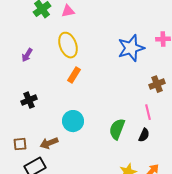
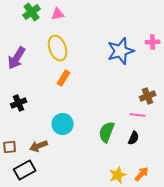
purple arrow: (27, 55) -> (17, 58), size x1.6
brown cross: (157, 84) -> (148, 96), moved
pink line: (148, 112) -> (138, 115), turned -70

